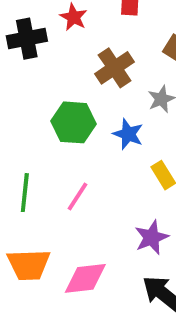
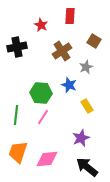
black cross: (27, 39) -> (17, 47), moved
green hexagon: (74, 122) -> (41, 93), moved
orange trapezoid: (29, 265) -> (18, 152), turned 110

